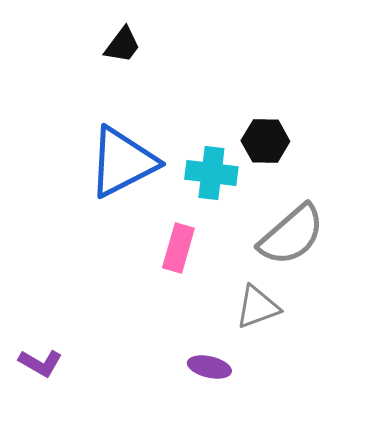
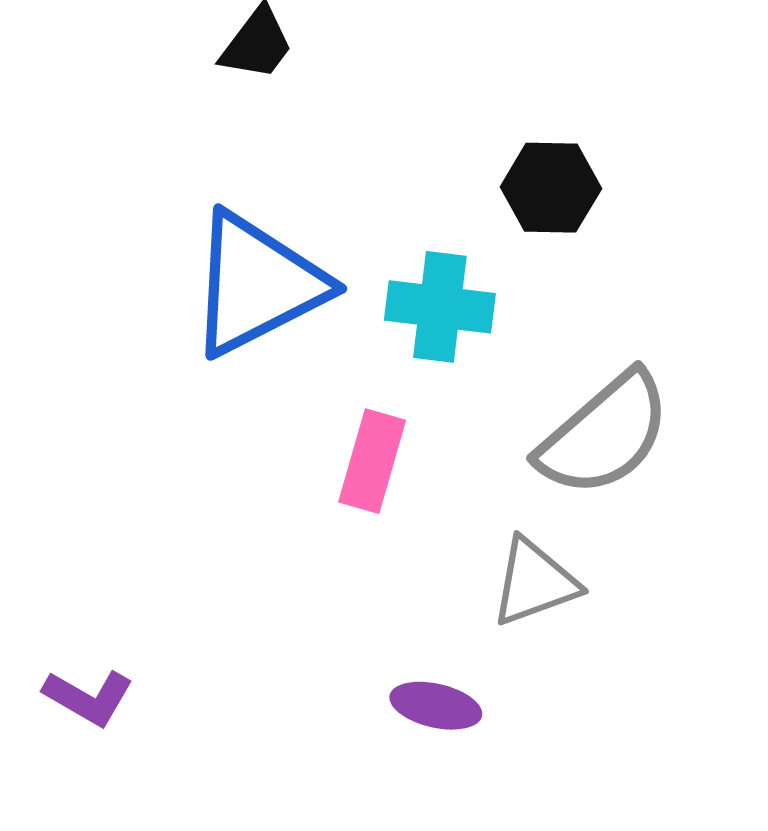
black hexagon: (265, 141) -> (551, 188), moved

